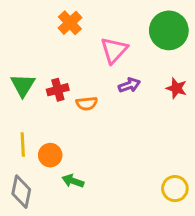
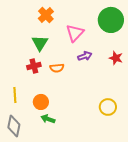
green triangle: (23, 85) -> (40, 43), moved
red cross: (58, 90) -> (34, 66), moved
orange circle: (50, 155) -> (41, 102), moved
yellow circle: (175, 189) -> (108, 107), moved

